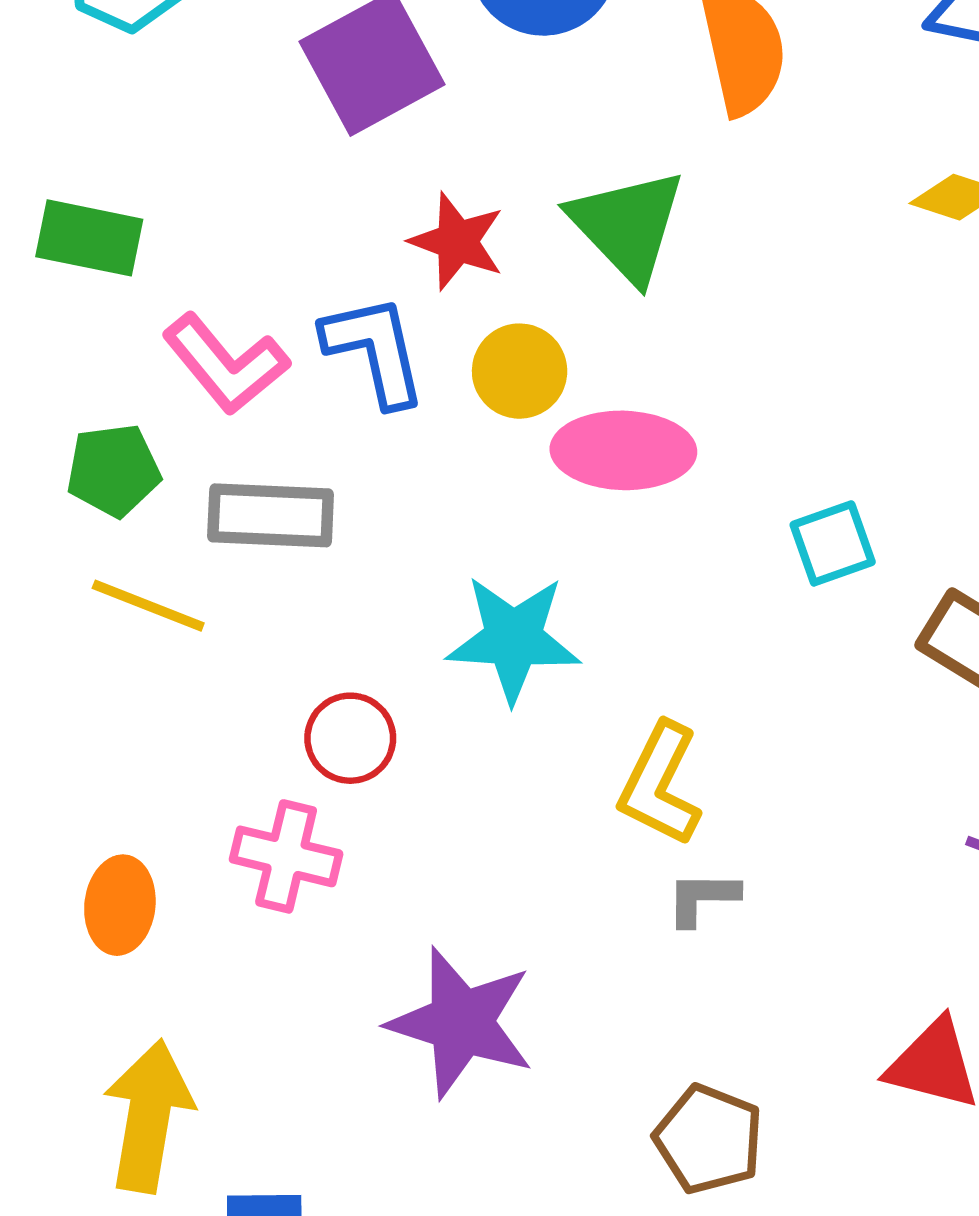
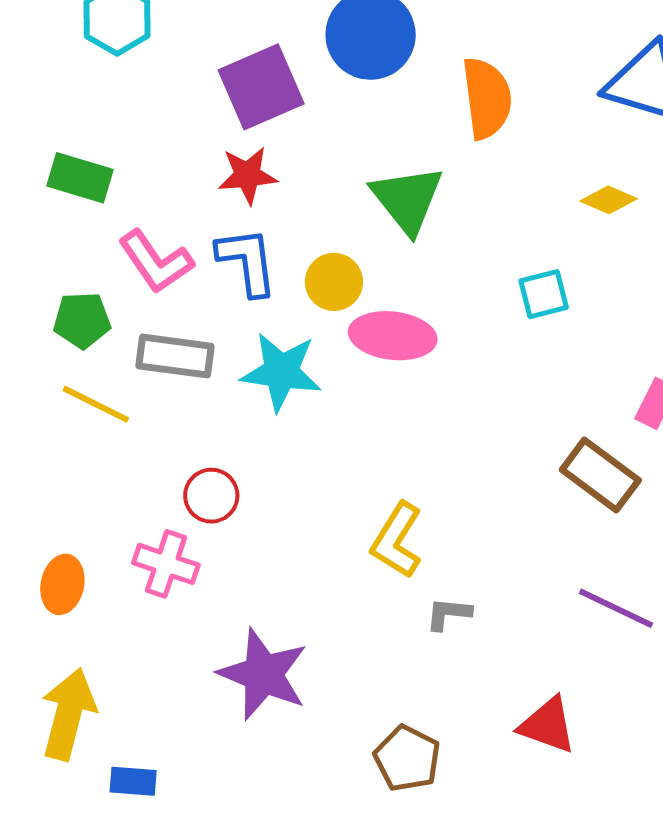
red star: (457, 241) -> (247, 175), moved, turned -30
cyan square: (833, 543) -> (544, 294), moved
cyan star: (513, 639) -> (281, 372), moved
gray L-shape: (702, 898) -> (448, 614), moved

